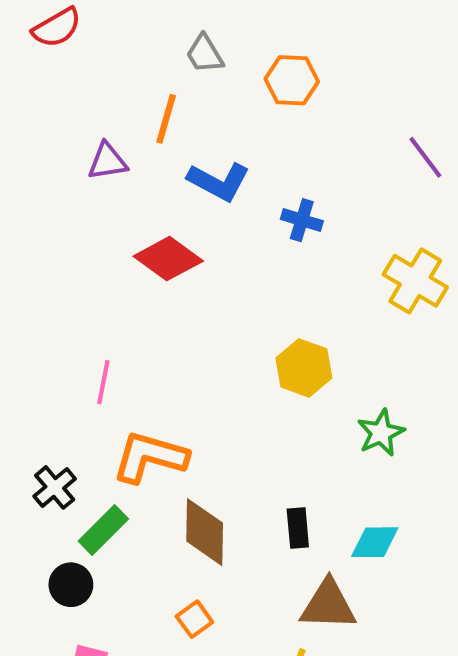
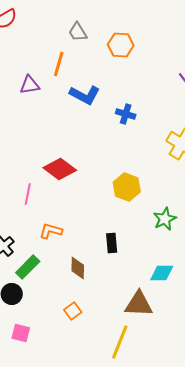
red diamond: (168, 259) -> (60, 169), moved
orange L-shape: (150, 457) -> (51, 231), size x0.6
black rectangle: (298, 528) -> (112, 243), moved
brown diamond: (205, 532) -> (78, 268), size x0.7

